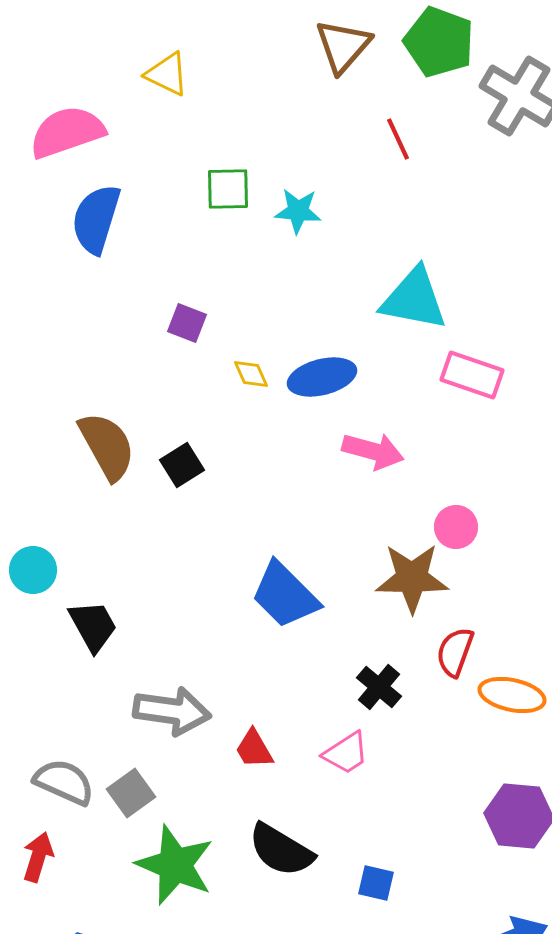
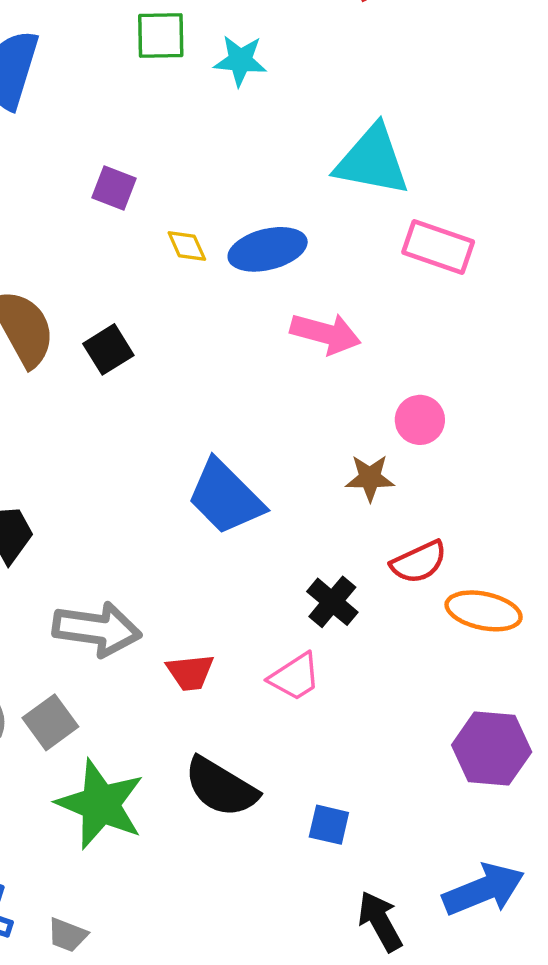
brown star: (412, 578) -> (370, 478), size x0.6
red semicircle: (455, 652) -> (419, 562), turned -135
red trapezoid: (254, 749) -> (190, 672), turned -66

